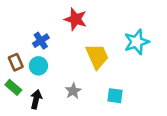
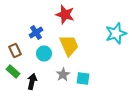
yellow trapezoid: (97, 56) -> (69, 45), moved
cyan circle: (38, 66) -> (44, 53), moved
cyan square: (115, 96) -> (83, 78), moved

